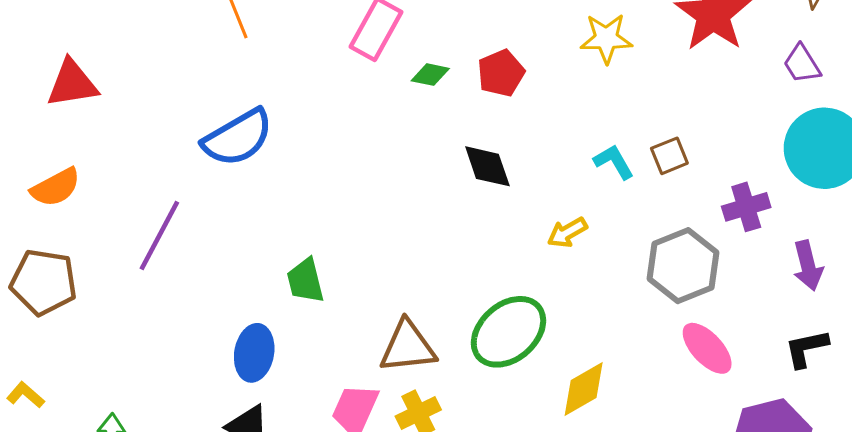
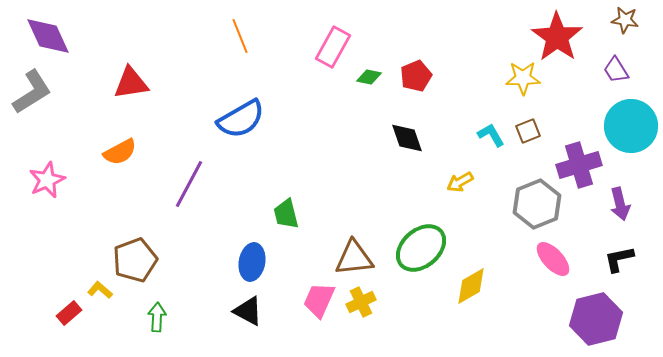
yellow star: (606, 38) -> (523, 78), moved
purple cross: (746, 207) -> (579, 165), size x1.4
brown pentagon: (44, 282) -> (135, 260), moved, turned -30

